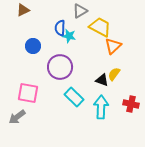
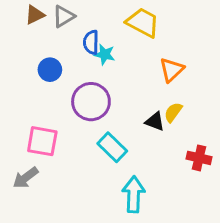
gray triangle: (80, 11) -> (64, 16), moved
yellow trapezoid: (100, 27) -> (143, 22), moved
cyan arrow: (101, 107) -> (134, 194), moved

